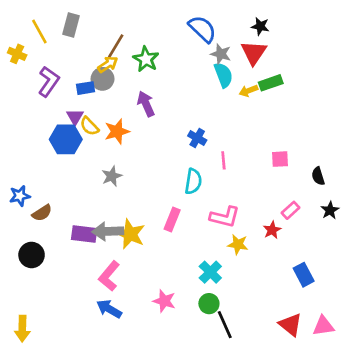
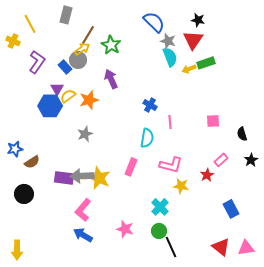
gray rectangle: (71, 25) -> (66, 15), moved
blue rectangle: (85, 88) -> (65, 67), turned 56
yellow semicircle: (89, 126) -> (68, 96), turned 98

